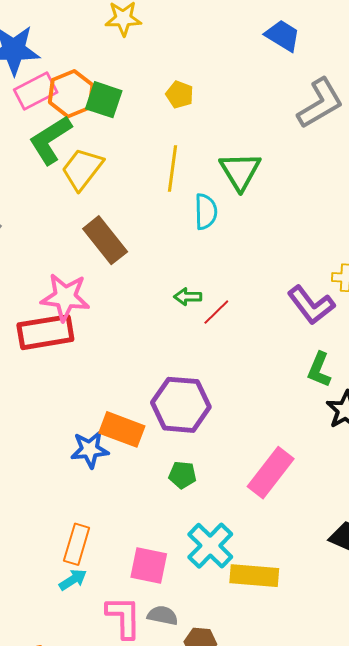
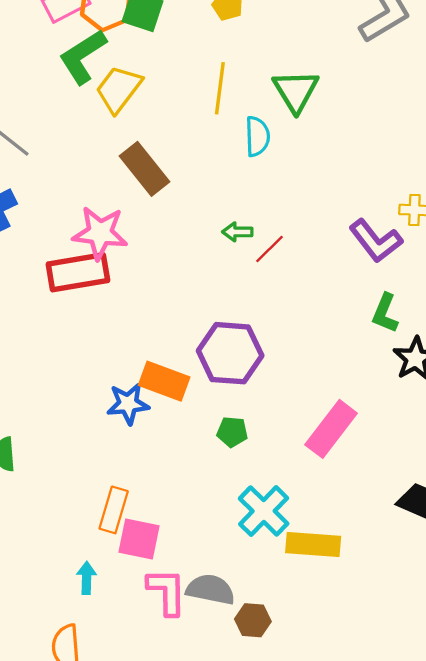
pink square: (149, 566) -> (139, 539), moved
cyan arrow: (73, 580) -> (87, 578), moved, turned -56
gray semicircle: (163, 615) -> (210, 589), size x1.4

